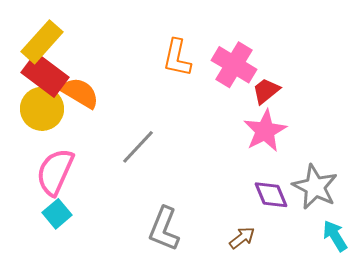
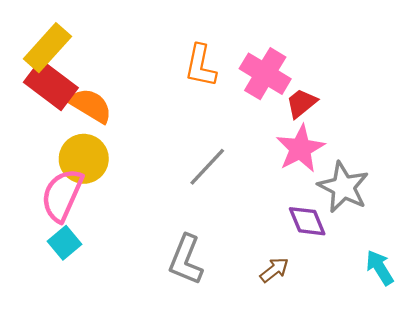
yellow circle: (42, 109) -> (84, 159), moved
gray line: (138, 147) -> (207, 167), moved
gray star: (315, 187) -> (343, 187), moved

